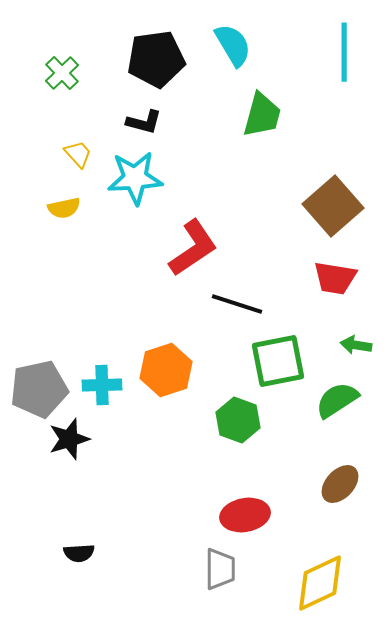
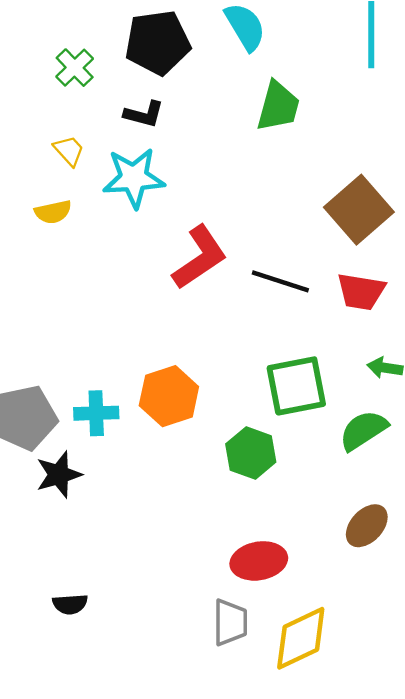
green cross: (62, 73) -> (75, 68), moved
black line: (237, 304) -> (280, 281), moved
yellow diamond: (320, 583) -> (301, 638), moved

